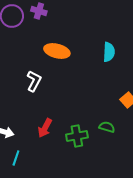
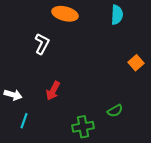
green semicircle: (107, 127) -> (115, 111), moved, turned 133
green cross: (77, 136) -> (83, 127), moved

